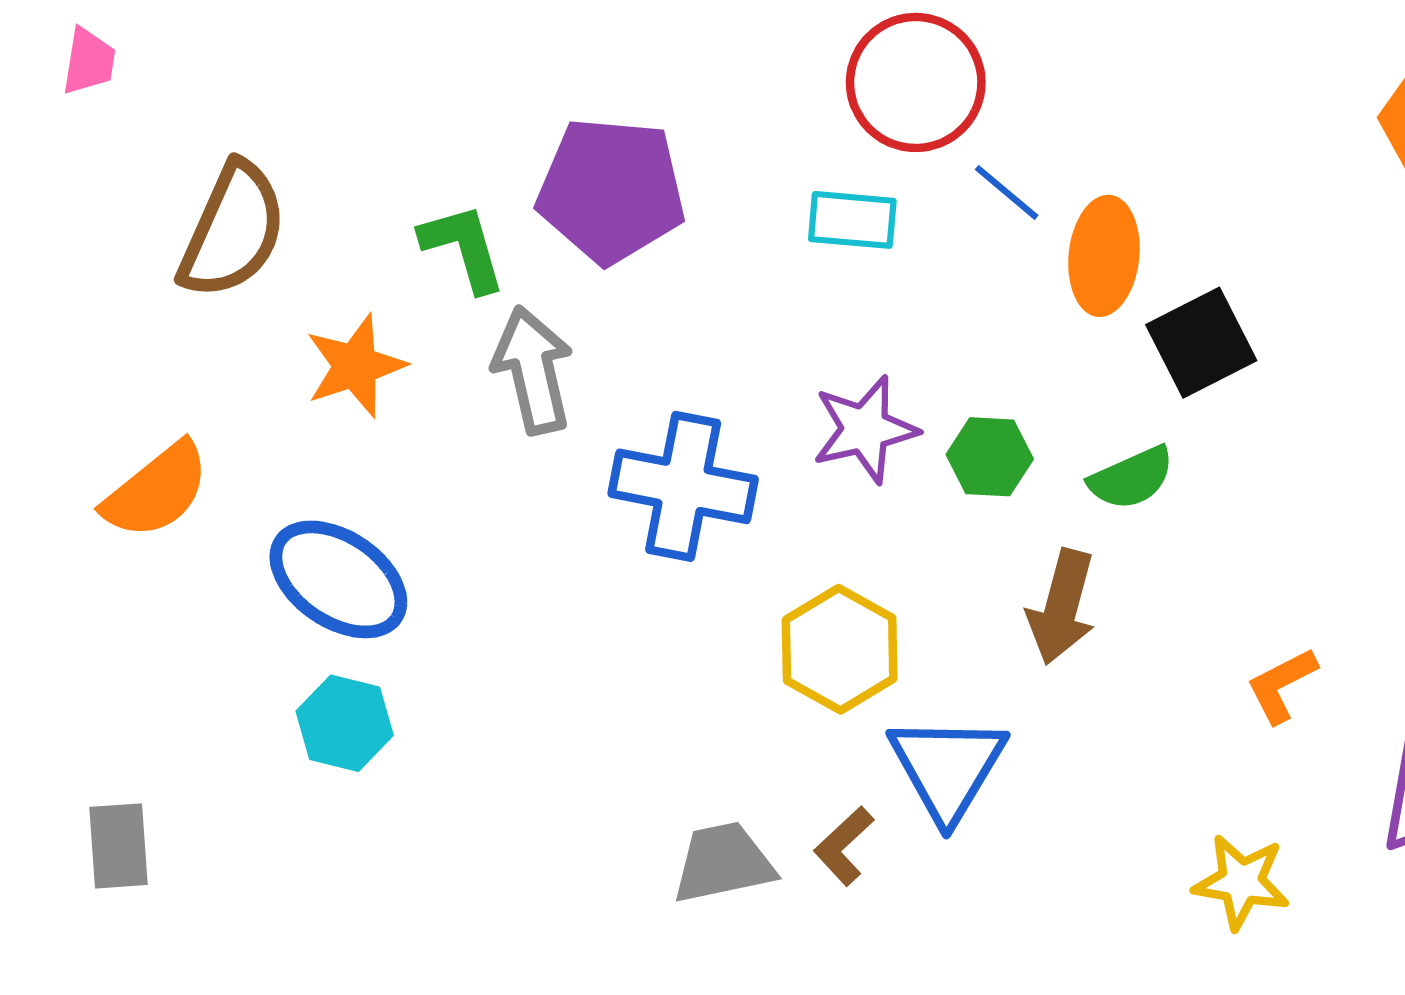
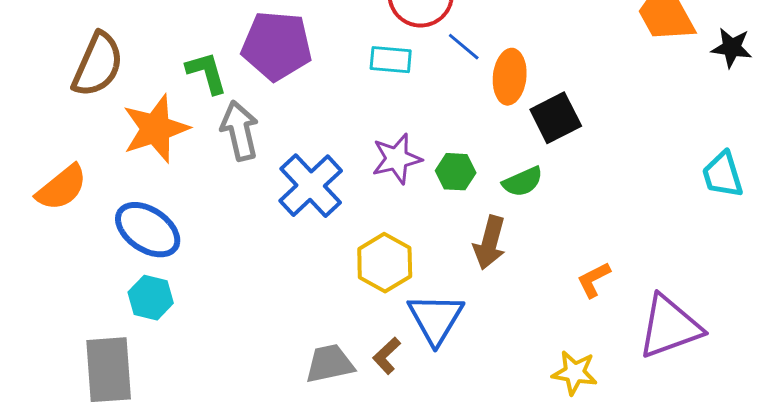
orange star: (355, 366) -> (156, 129), size x1.4
blue cross: (683, 486) -> (311, 186), turned 36
gray rectangle: (118, 846) -> (109, 370), moved, size x1.6

